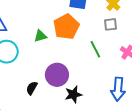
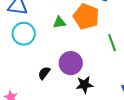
orange pentagon: (66, 27) -> (86, 17), turned -30

